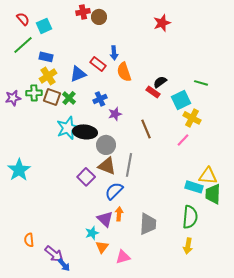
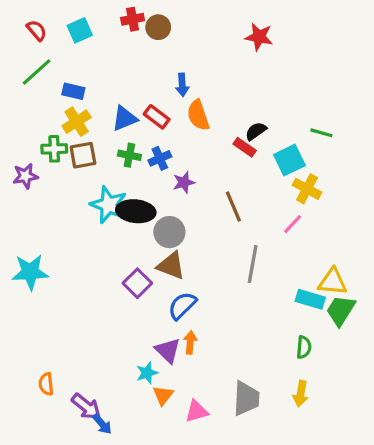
red star: (162, 23) -> (259, 37), turned 30
cyan square: (44, 26) -> (80, 30), moved
red rectangle: (98, 64) -> (157, 117), moved
brown square: (52, 97) -> (83, 155), turned -30
purple star: (13, 98) -> (25, 176), moved
green cross: (69, 98) -> (129, 155), moved, turned -32
cyan star: (68, 128) -> (109, 205), turned -30
gray line: (129, 165) -> (253, 264), moved
cyan star: (19, 170) -> (30, 272), turned 30
green trapezoid: (213, 194) -> (341, 310), turned 30
green semicircle: (190, 217) -> (304, 347), size x0.6
gray trapezoid: (148, 224) -> (246, 398), moved

